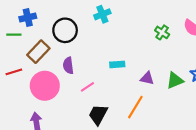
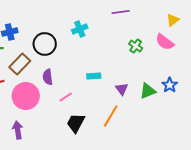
purple triangle: (147, 78) -> (122, 89), turned 40

